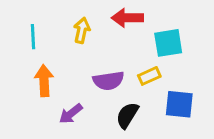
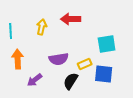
cyan square: (168, 43) -> (107, 44), moved
yellow rectangle: (149, 76) -> (85, 64), moved

